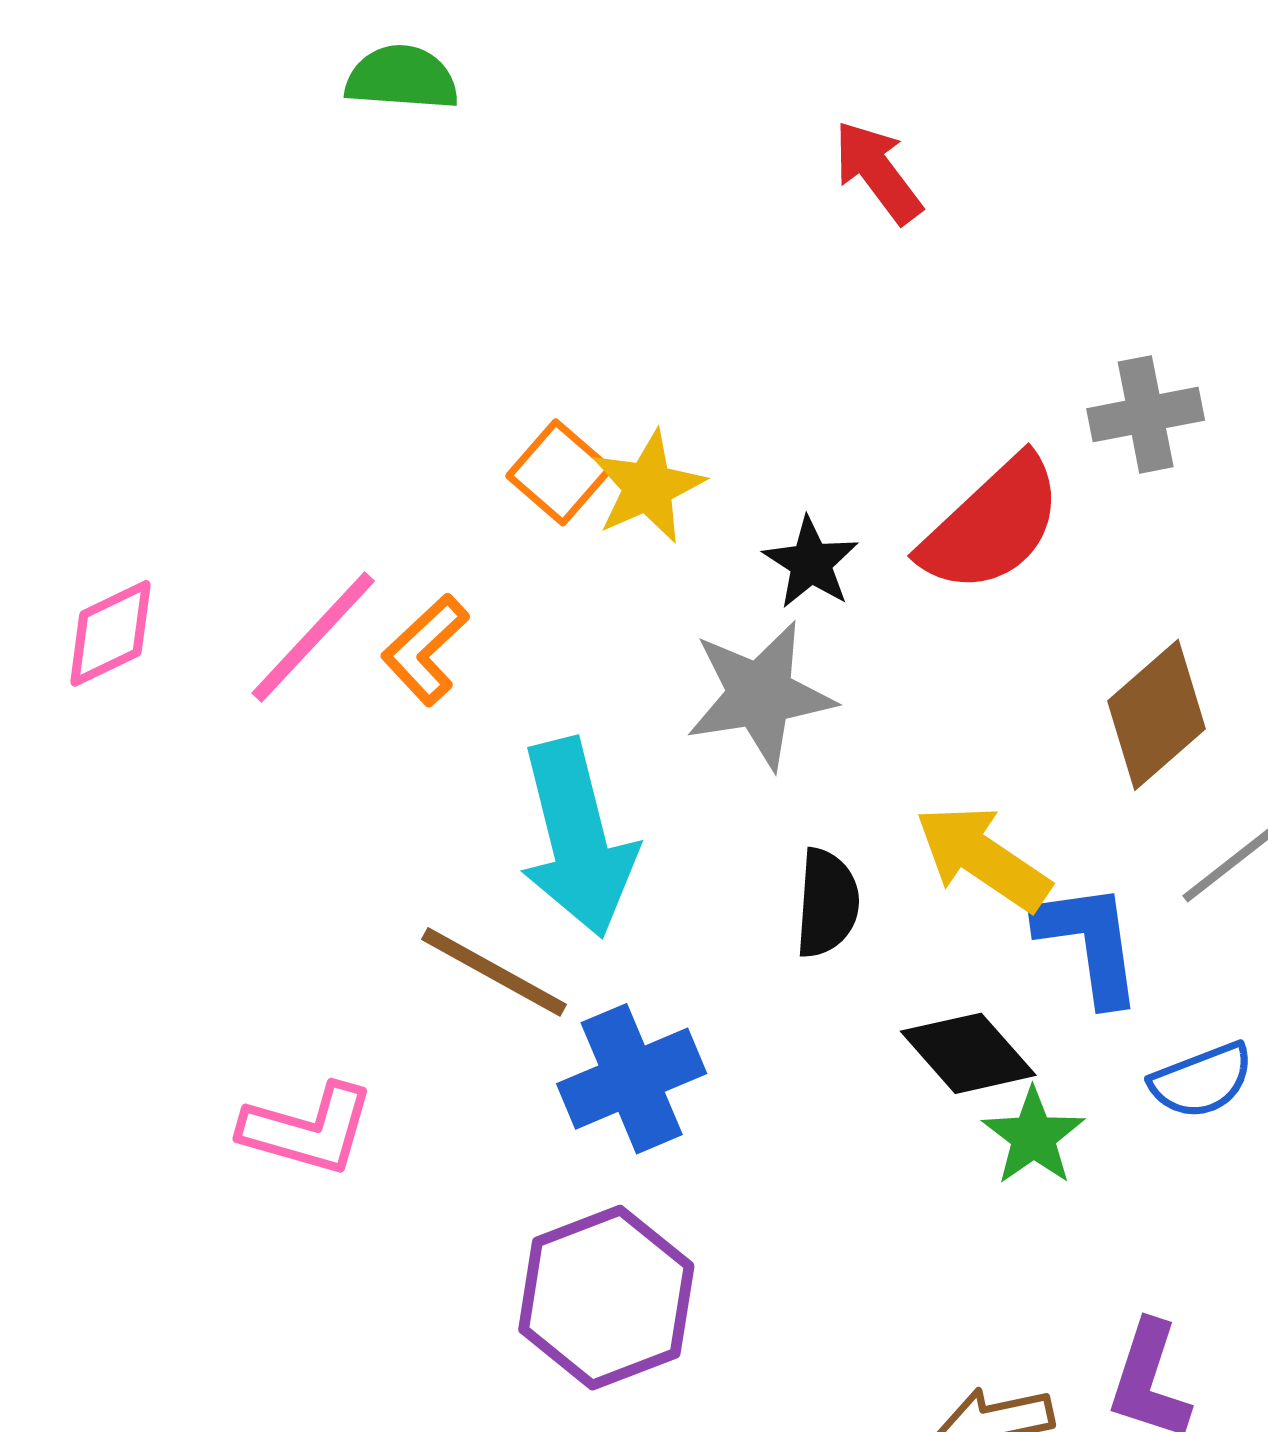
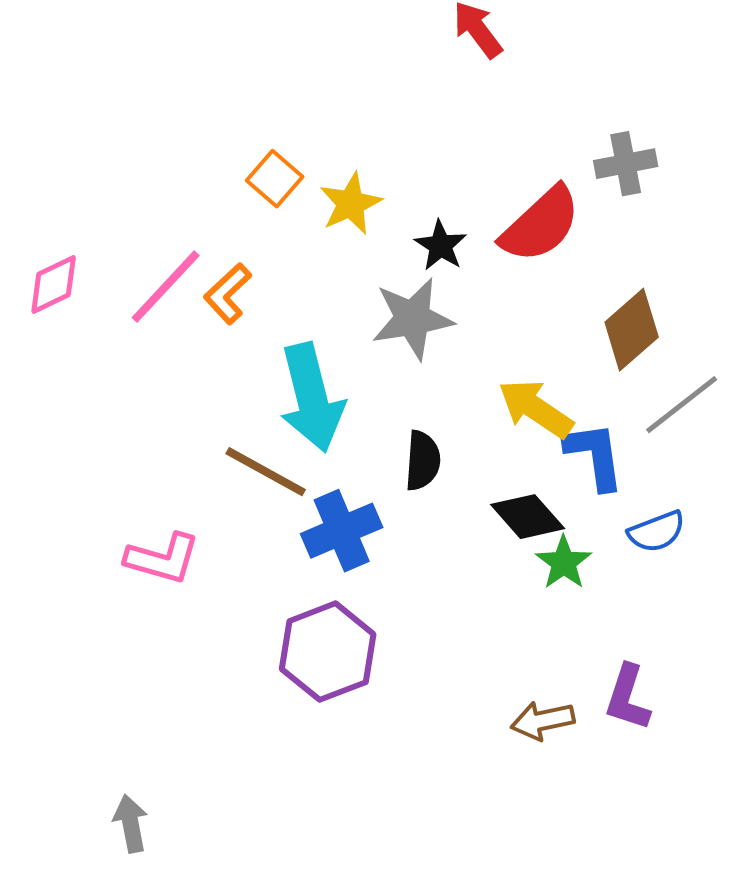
orange square: (559, 472) -> (275, 179), moved
black semicircle: (827, 903) -> (423, 461), moved

